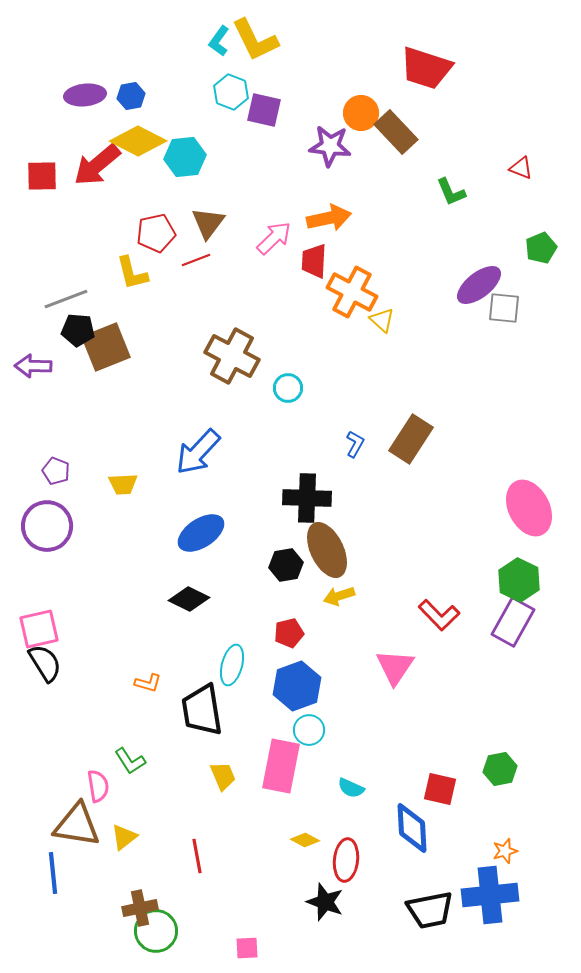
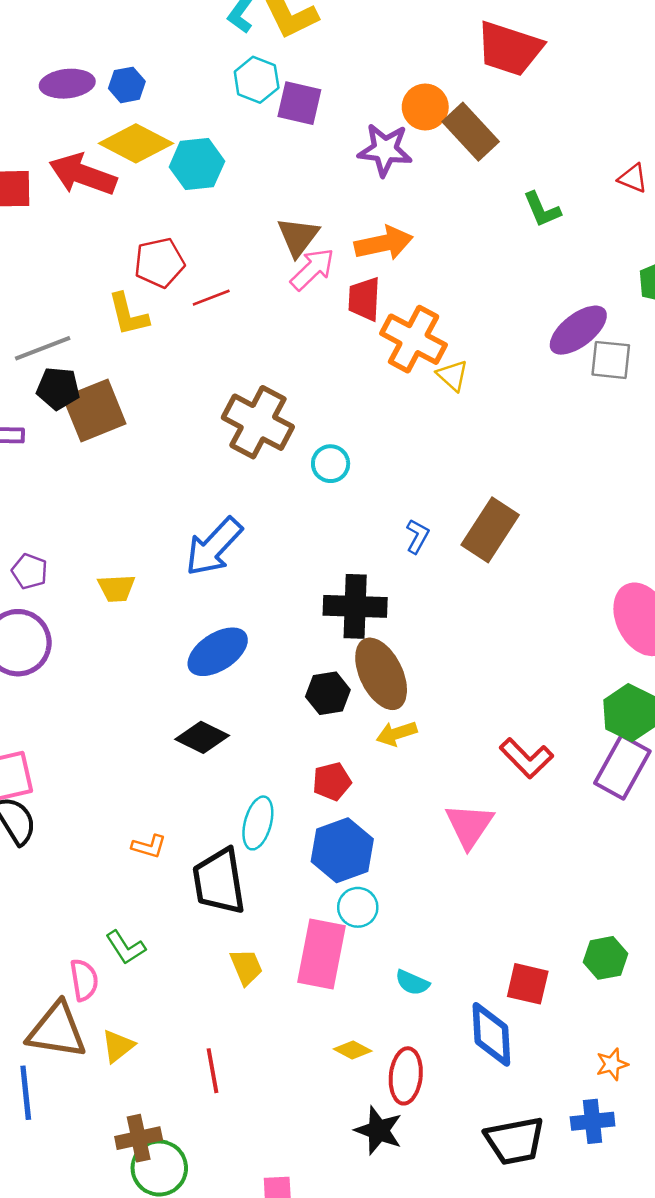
red arrow: (97, 165) -> (83, 174), turned 60
brown triangle: (208, 223) -> (298, 237), moved
blue cross: (490, 895) -> (593, 1121), size x0.6

